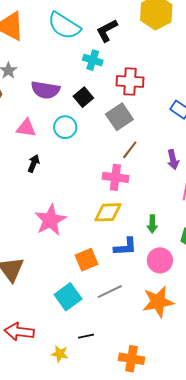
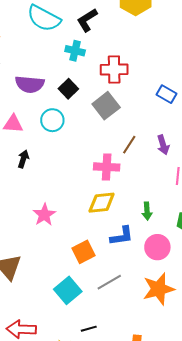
brown line: (130, 150) -> (129, 145), moved
pink star: (50, 220) -> (44, 215), size x0.7

